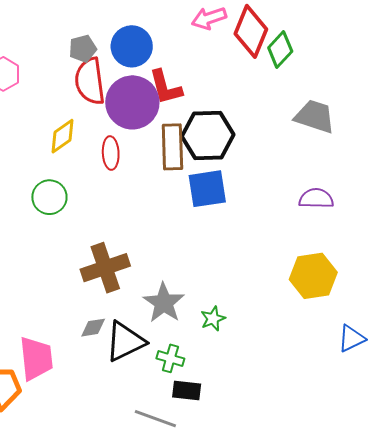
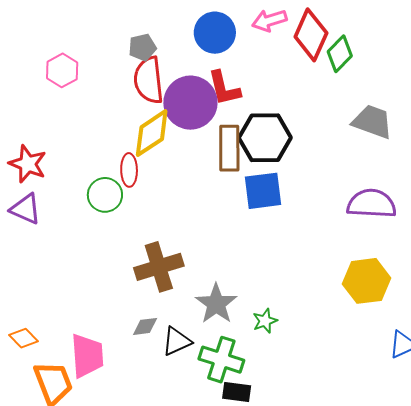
blue circle: (132, 46) -> (215, 33), moved
yellow diamond: (62, 136) -> (152, 133), moved, size x1.4
red ellipse: (111, 153) -> (129, 170), moved
purple semicircle: (316, 198) -> (372, 204), size x1.4
black triangle: (125, 341) -> (177, 341), size x0.7
green cross: (170, 358) -> (221, 360), size x1.6

